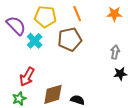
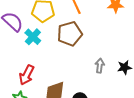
gray arrow: (115, 52) -> (100, 66), moved

